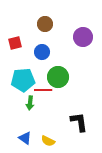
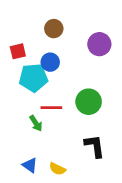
green circle: (58, 77) -> (89, 102), moved
cyan pentagon: (23, 80) -> (33, 78), moved
green arrow: (30, 103) -> (36, 123), turned -40

